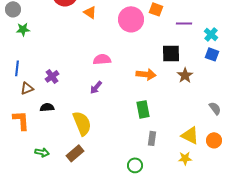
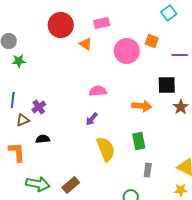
purple cross: (52, 76) -> (39, 107), moved
yellow semicircle: (82, 123) -> (106, 149), moved
green arrow: (42, 152) -> (38, 184), size x1.6

